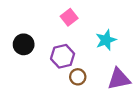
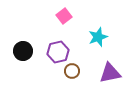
black circle: (24, 44) -> (23, 51), moved

